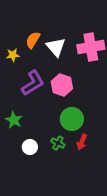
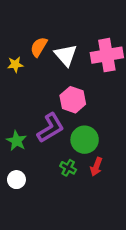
purple L-shape: (33, 83) -> (51, 128), moved
white circle: (30, 147) -> (16, 180), moved

